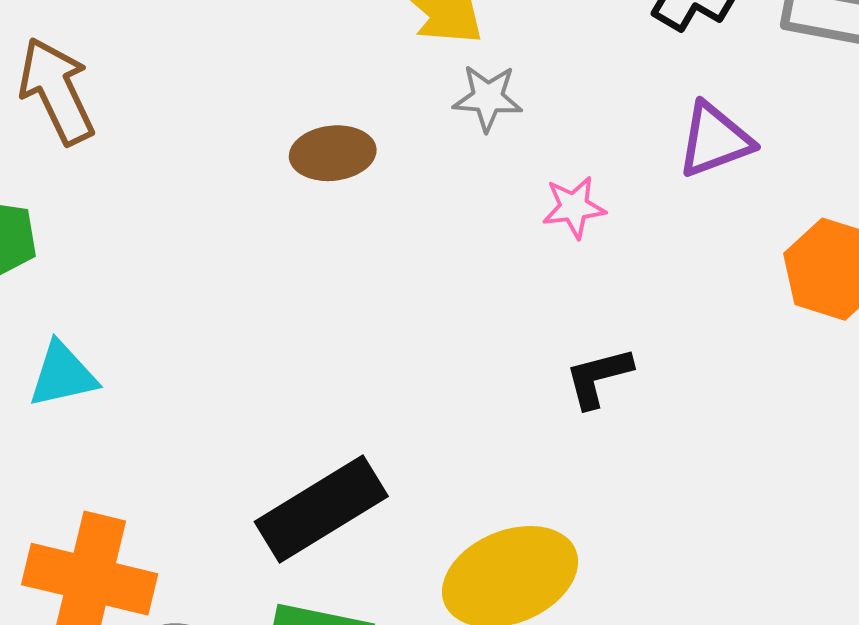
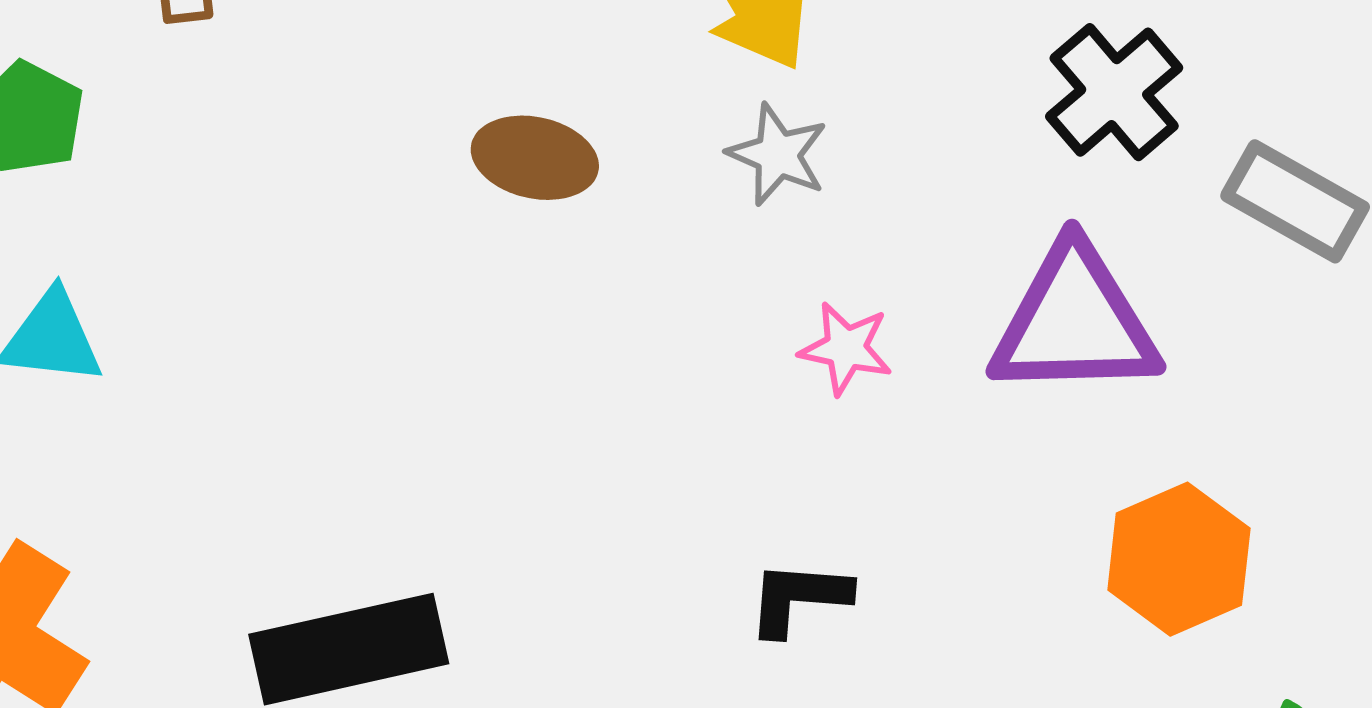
purple triangle: (715, 140) -> (1075, 322), size x1.5

